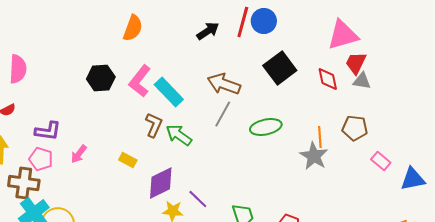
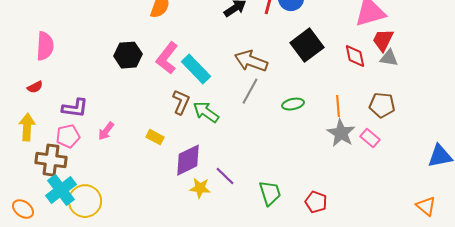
green ellipse: (266, 127) -> (293, 104), size x0.7
orange line: (320, 137) -> (338, 106), moved
pink pentagon: (41, 159) -> (68, 136), turned -30
pink rectangle: (381, 161) -> (370, 138), moved

